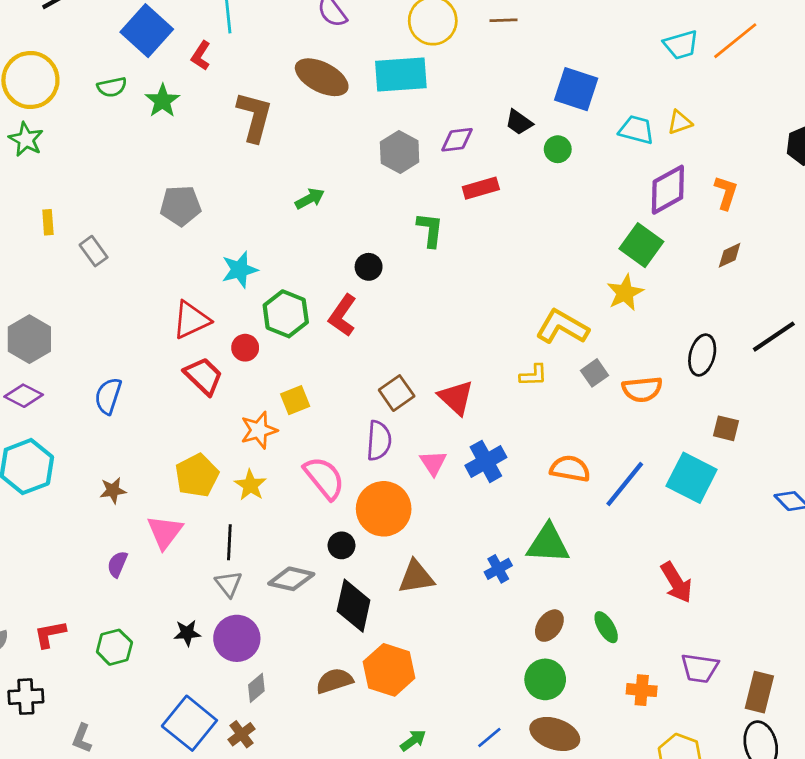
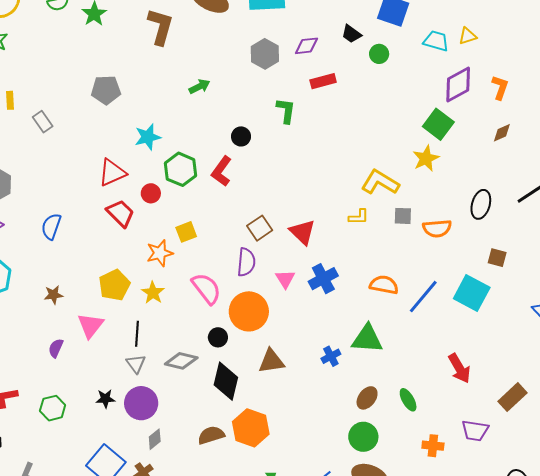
gray square: (595, 373) -> (403, 216), turned 36
brown rectangle: (759, 692) -> (512, 397), moved, turned 32

